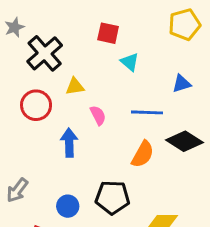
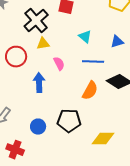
black cross: (45, 53) -> (36, 21), moved
cyan triangle: (130, 62) -> (85, 37), moved

